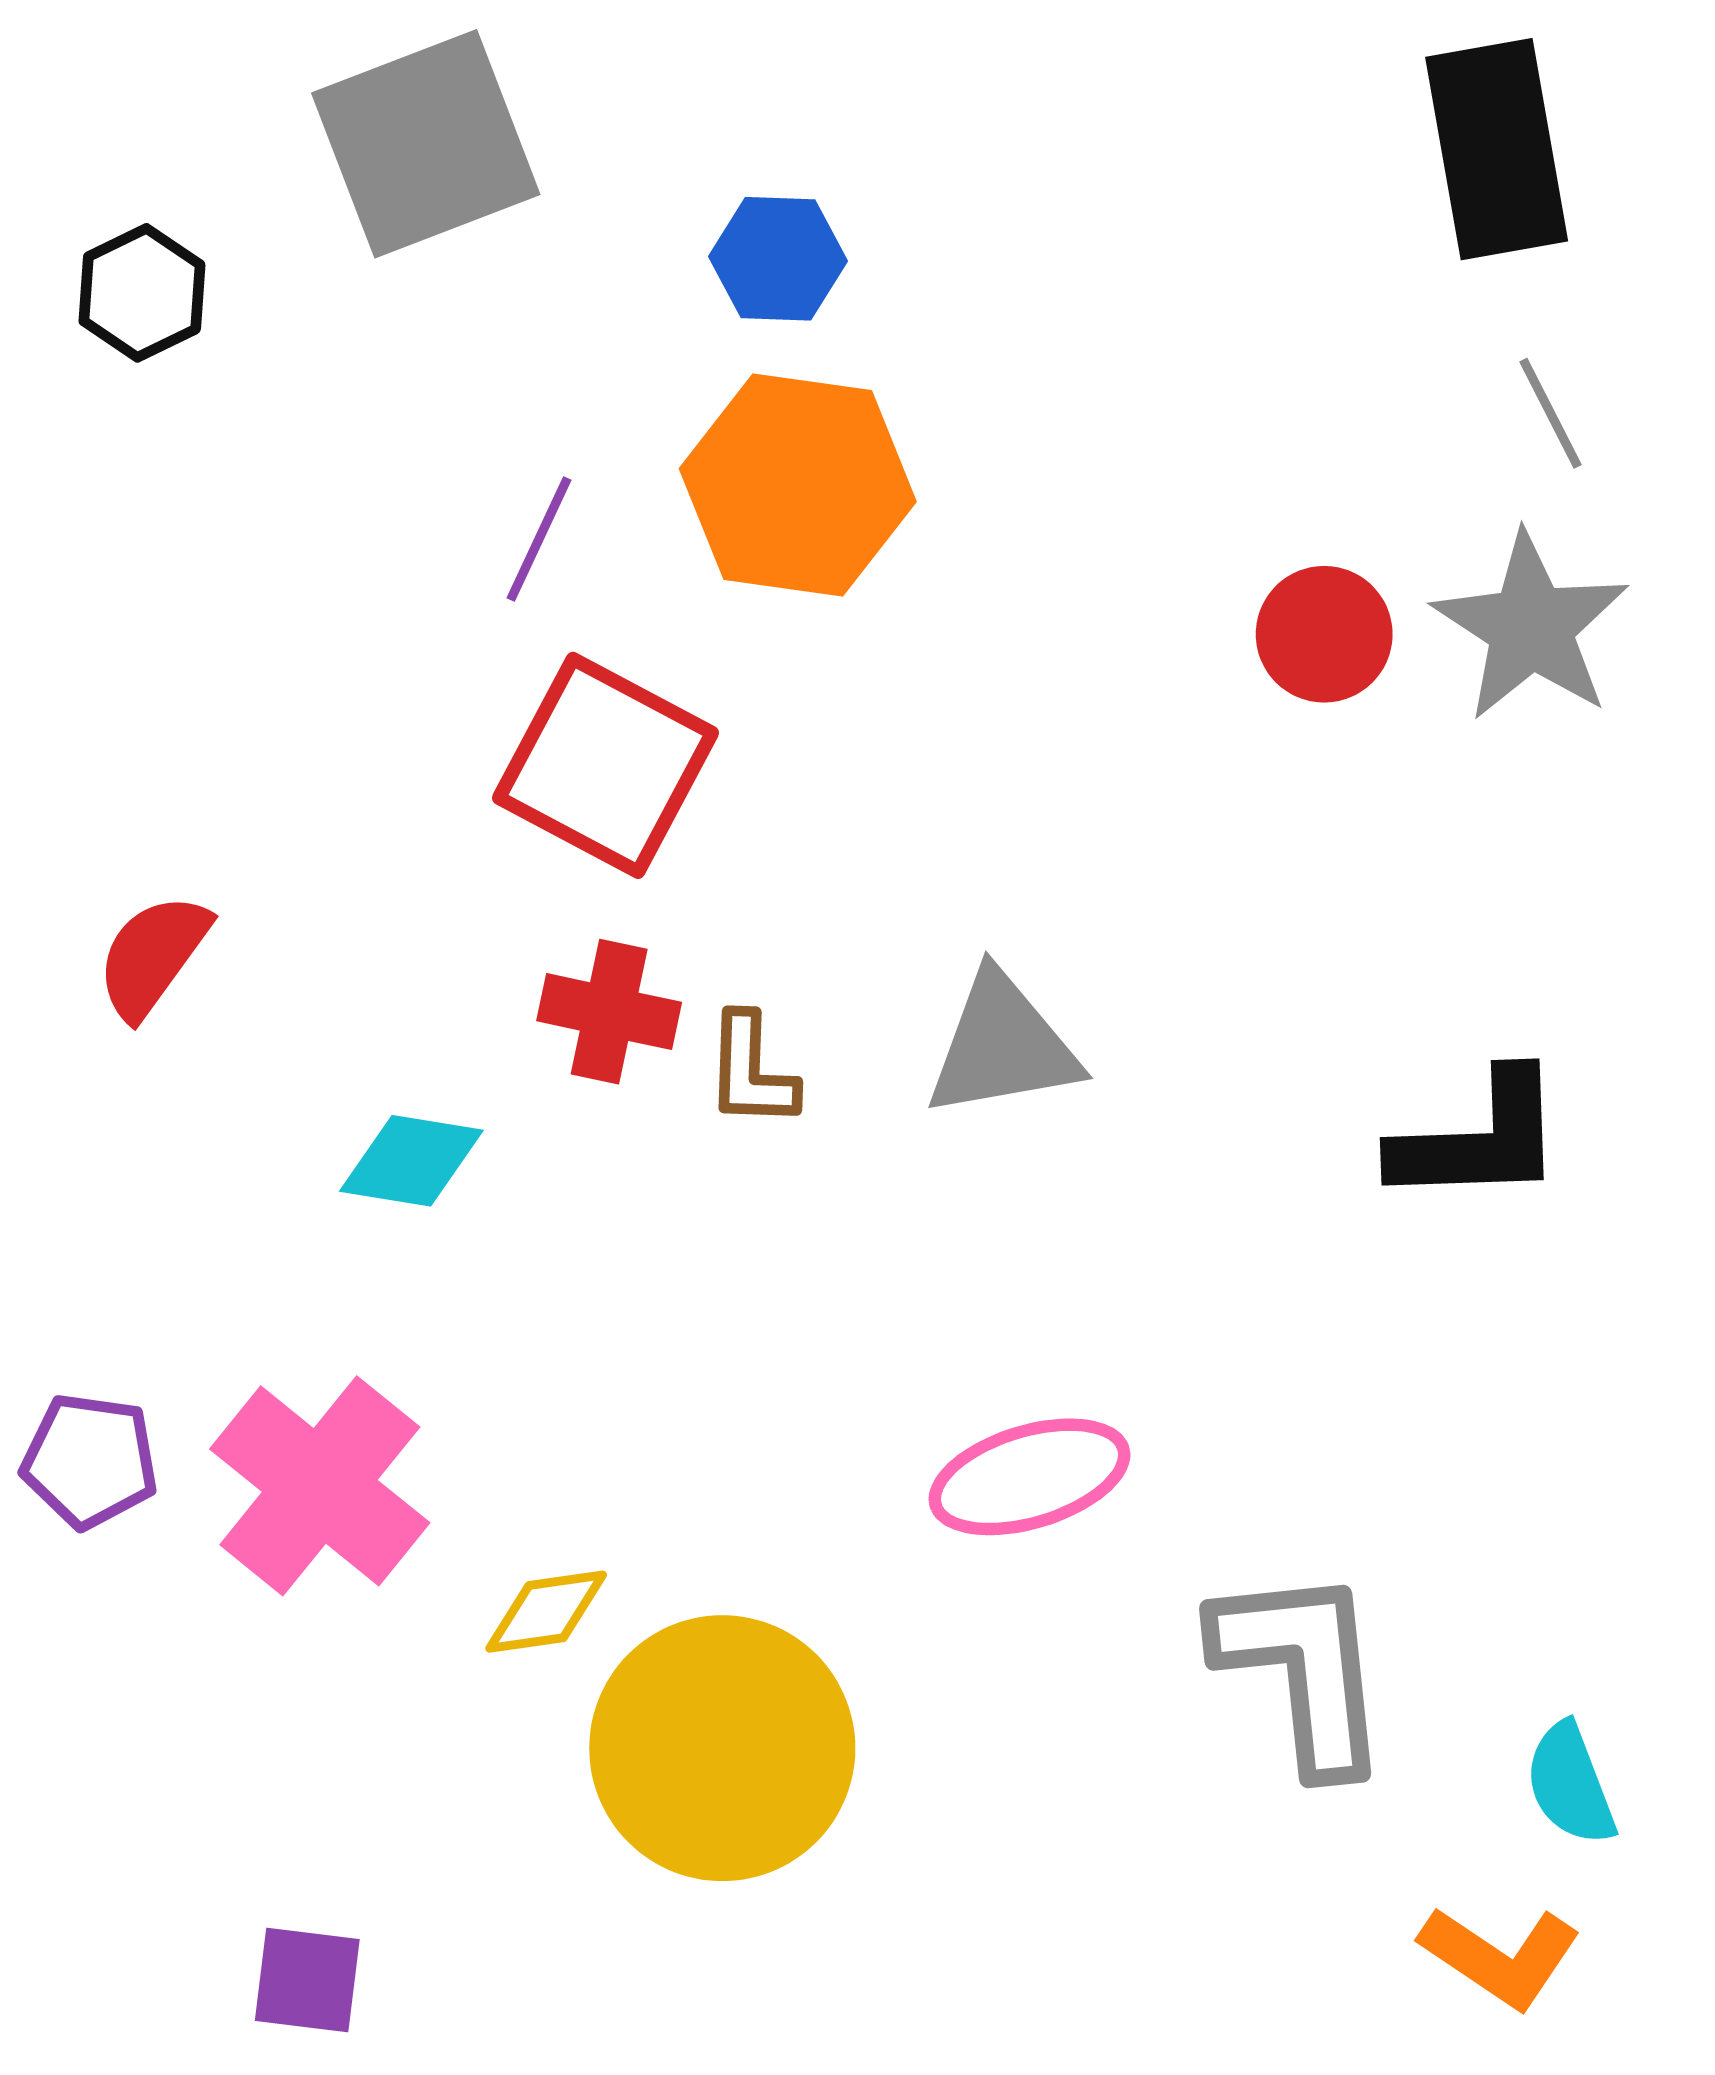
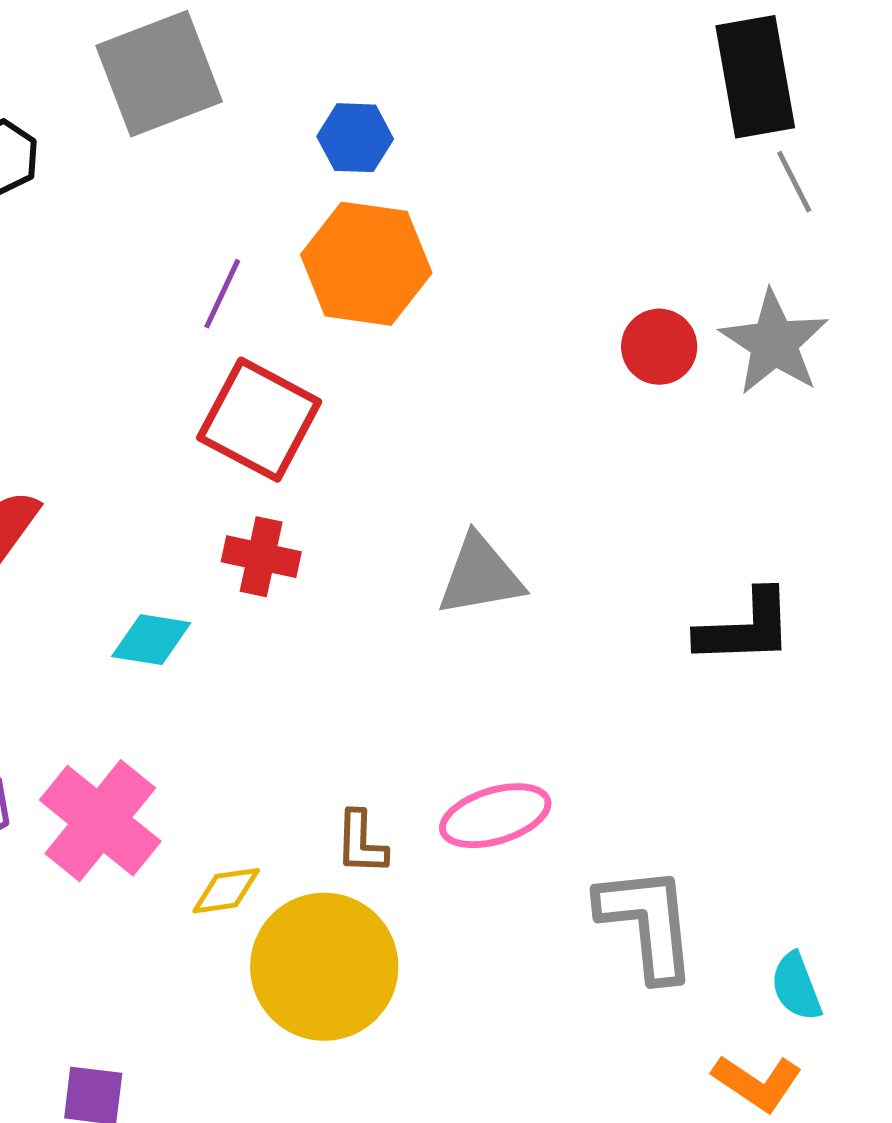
gray line: (1551, 413) -> (794, 182), moved
brown L-shape: (751, 1071) -> (361, 843), moved

